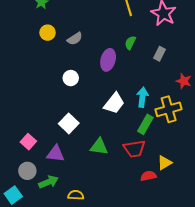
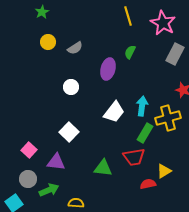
gray rectangle: (160, 54) -> (175, 54), moved, size x1.5
green triangle: (99, 147) -> (103, 168), moved

